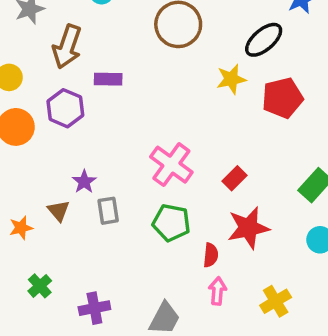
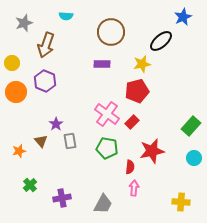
purple rectangle: (108, 79) -> (102, 64), moved
red pentagon: (282, 98) -> (137, 91), moved
red rectangle: (235, 178) -> (132, 122), moved
yellow cross: (276, 301) -> (181, 202), moved, turned 36

